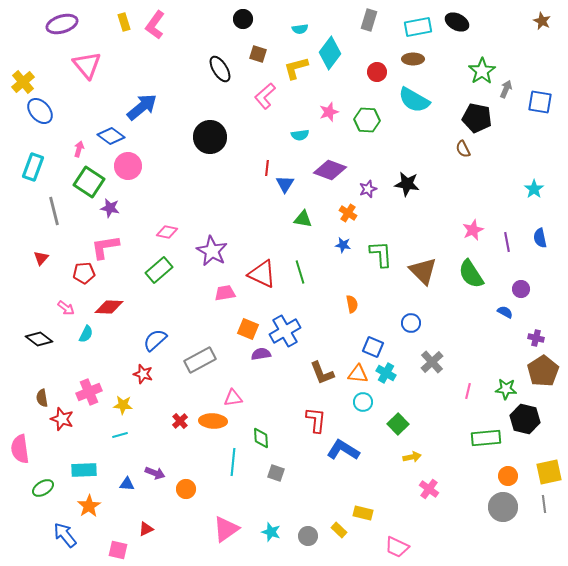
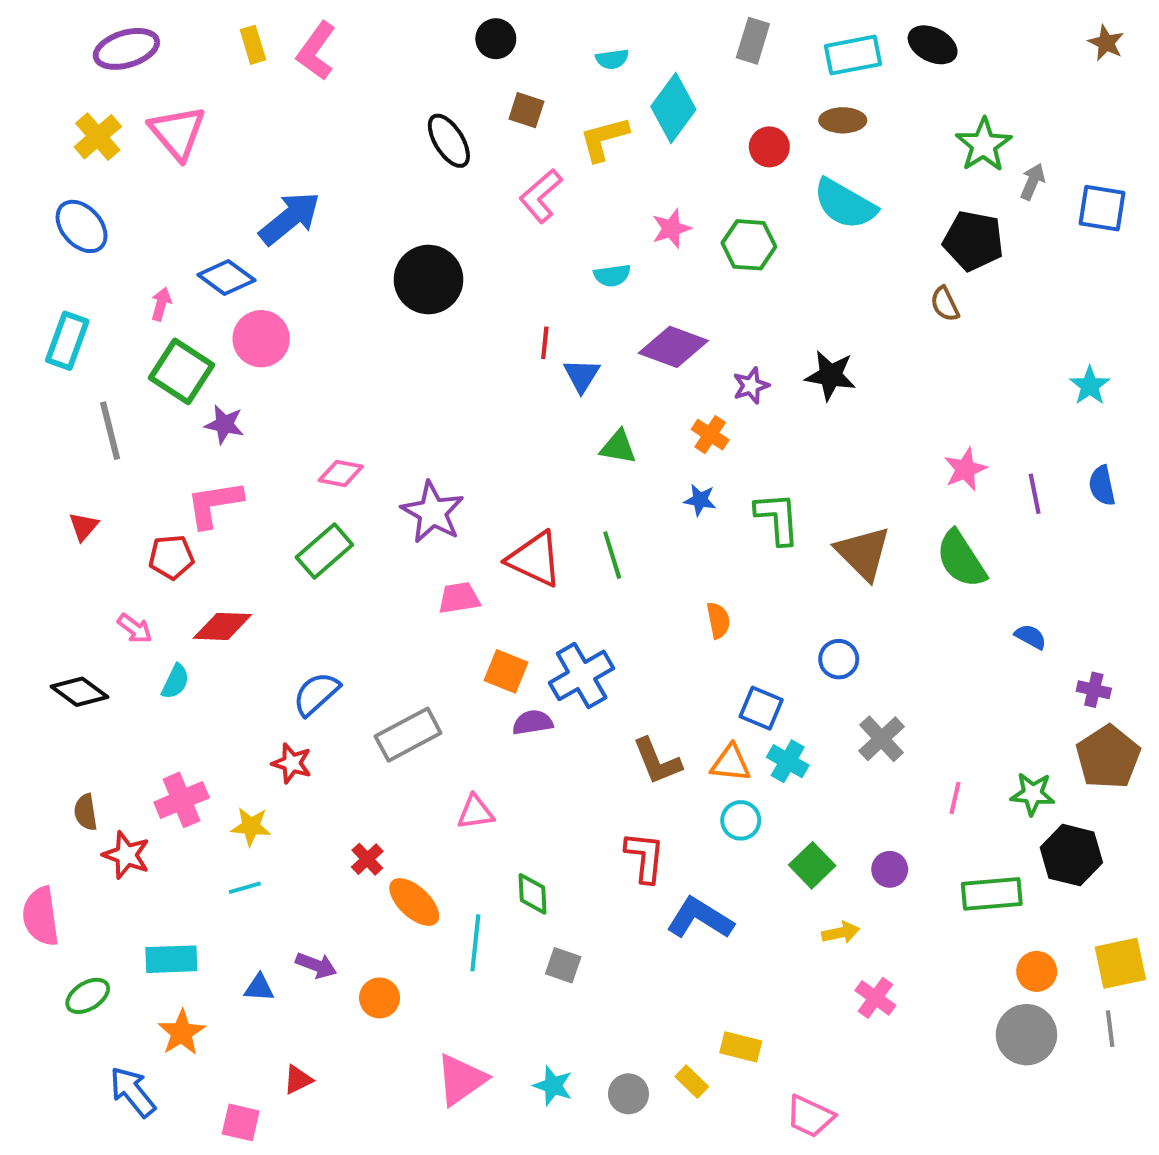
yellow cross: (23, 82) -> (98, 137), moved
purple circle: (521, 289) -> (890, 869), moved
orange ellipse: (213, 421) -> (414, 902), moved, turned 40

